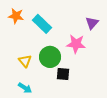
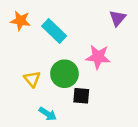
purple triangle: (92, 23) -> (118, 18), moved
cyan arrow: (25, 88) -> (48, 114), moved

